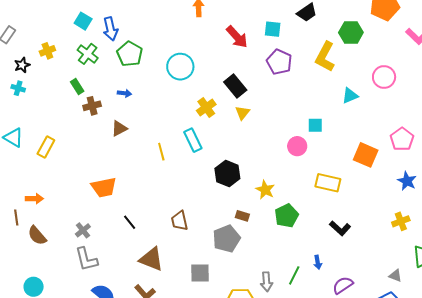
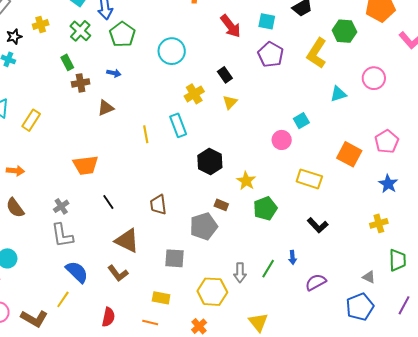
black rectangle: (235, 86) -> (225, 75), size x0.7
cyan square: (315, 125) -> (301, 121), turned -35

